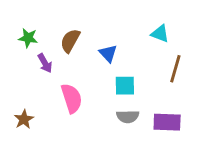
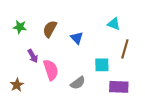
purple arrow: (45, 63) -> (33, 56), moved
cyan square: (125, 86) -> (102, 65), moved
gray semicircle: (128, 116) -> (78, 83), moved, turned -35

